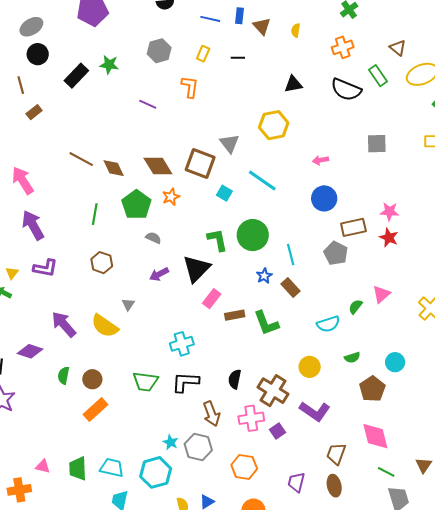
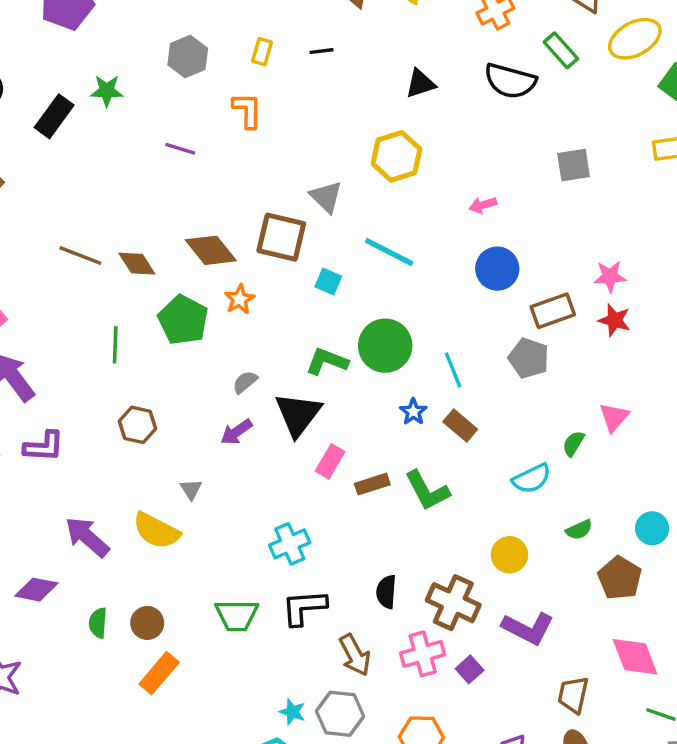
gray semicircle: (153, 238) -> (245, 382), moved, turned -56
green L-shape: (217, 240) -> (327, 361), turned -50

